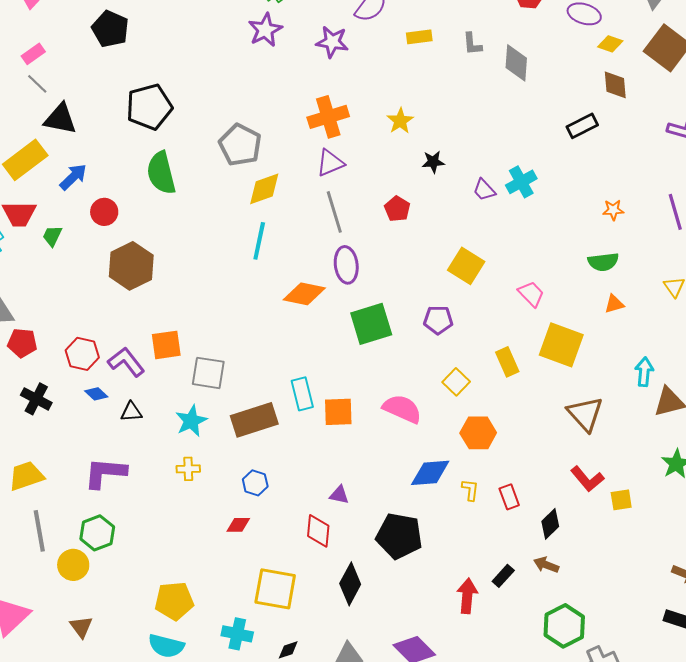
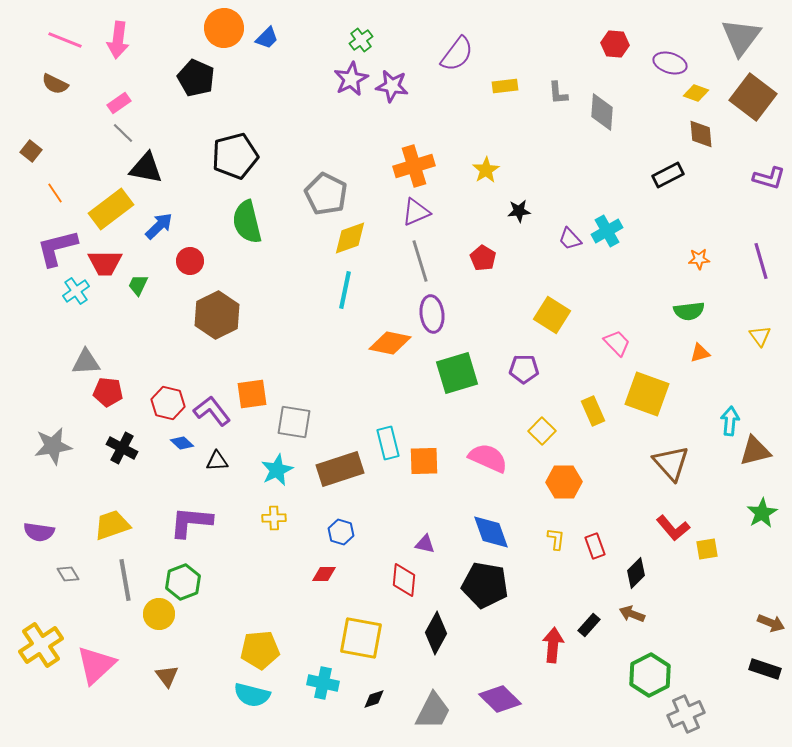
purple star: (332, 42) -> (392, 86), moved
blue diamond: (430, 473) -> (491, 532), moved, turned 75

